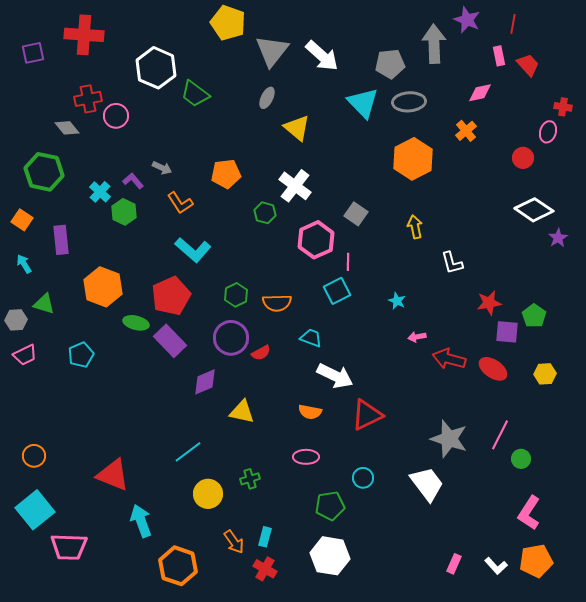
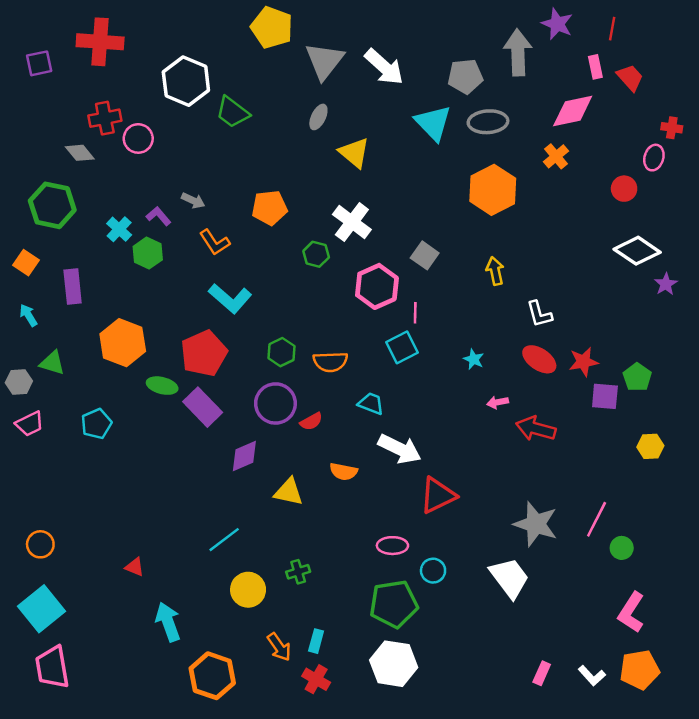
pink diamond: (480, 93) -> (573, 111), size x1.5
red ellipse: (493, 369) -> (539, 359), moved
orange semicircle: (310, 412) -> (344, 472), moved
pink ellipse: (306, 457) -> (392, 546), moved
red triangle: (113, 475) -> (135, 567), size x0.5
green pentagon: (330, 506) -> (394, 604), size x1.4
pink trapezoid: (69, 547) -> (52, 667), moved, turned 78

